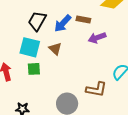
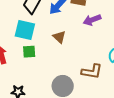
brown triangle: (55, 49) -> (59, 37), moved

